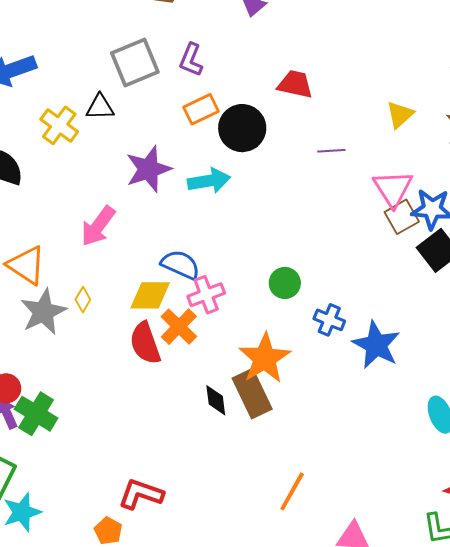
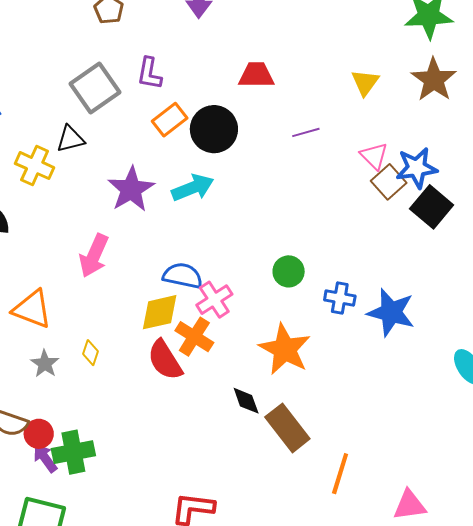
pink triangle: (393, 188) -> (374, 156), size x0.7
yellow diamond: (83, 300) -> (91, 353), moved
gray star: (43, 312) -> (45, 364), moved, size x0.6
brown rectangle: (252, 394) -> (287, 428), moved
green cross: (36, 414) -> (73, 452), turned -30

